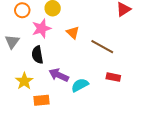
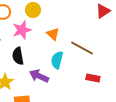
cyan semicircle: (80, 85) -> (57, 60), moved, turned -48

